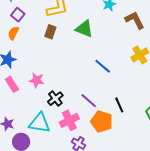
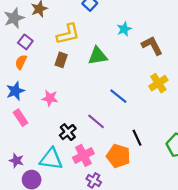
green triangle: (84, 29) -> (98, 56), turned -30
pink star: (37, 80) -> (50, 98), moved
purple line: (89, 101) -> (96, 121), moved

